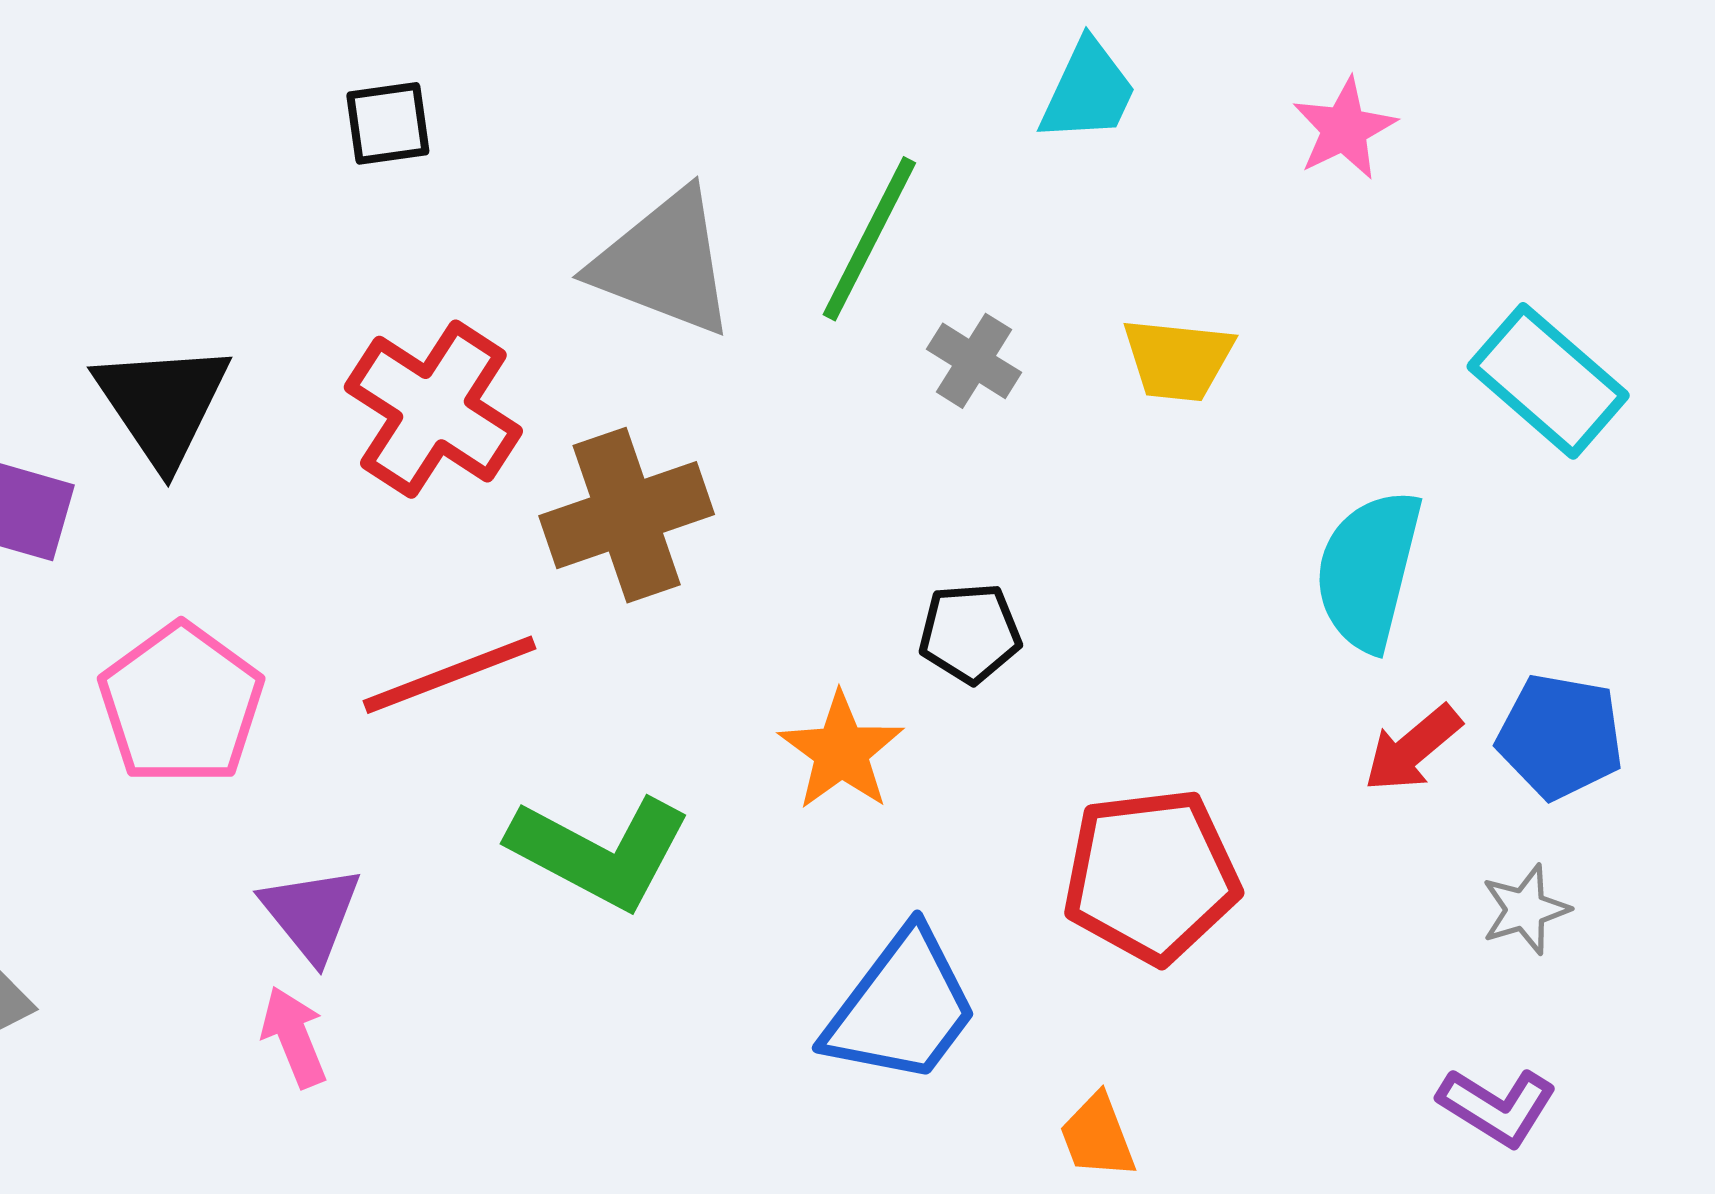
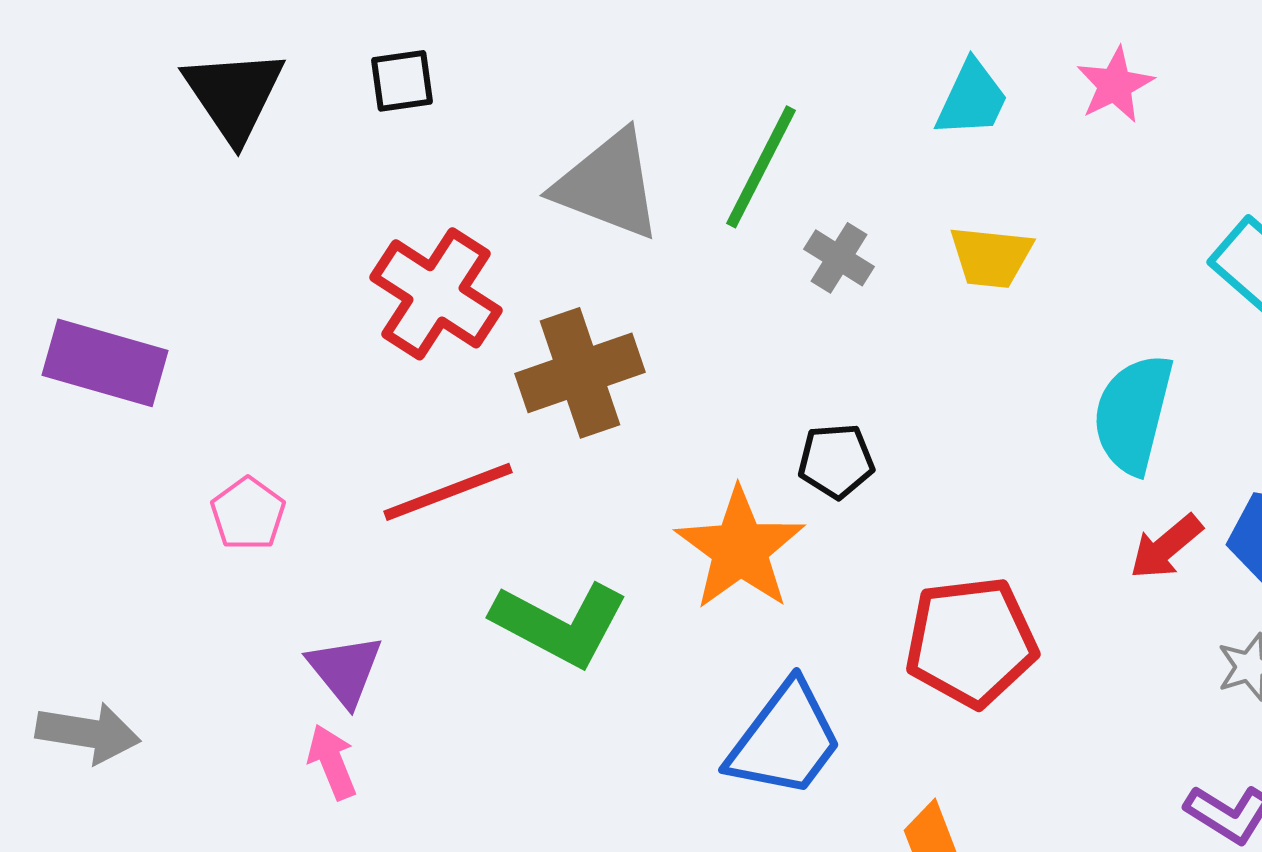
cyan trapezoid: (1088, 91) -> (972, 99), moved
black triangle: (162, 404) -> (234, 95), moved
pink pentagon: (181, 704) -> (248, 514), size x0.6
orange star: (841, 751) -> (740, 549), size x1.4

